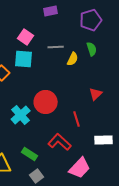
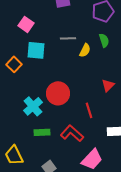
pink square: (26, 37) -> (26, 24), moved
green rectangle: (30, 154) -> (42, 132), moved, turned -35

